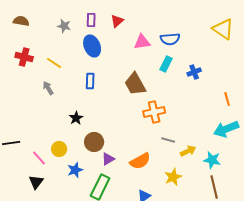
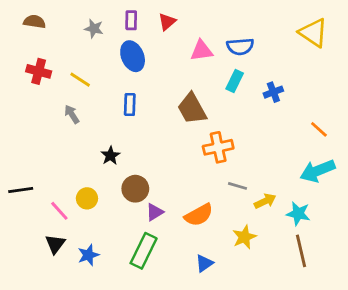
orange line: (227, 99) -> (319, 129), turned -32
blue star: (75, 170) -> (88, 255), moved

